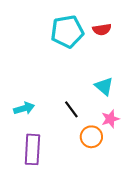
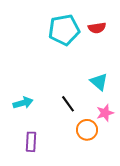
purple rectangle: (32, 149) -> (31, 142), size x0.7

